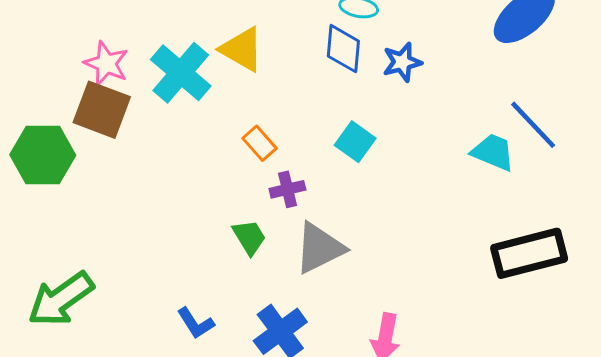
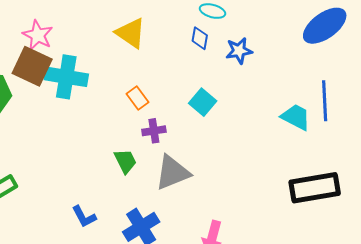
blue diamond: (343, 49) -> (200, 38), size x0.7
cyan cross: (181, 73) -> (66, 77), moved, turned -36
blue line: (533, 125) -> (325, 101), turned 36

